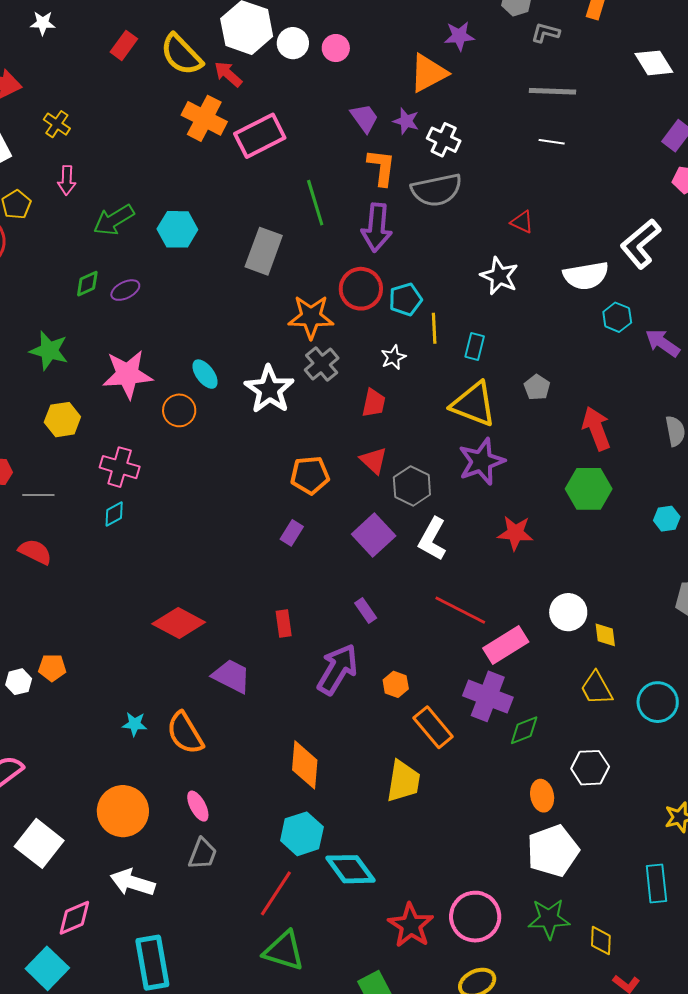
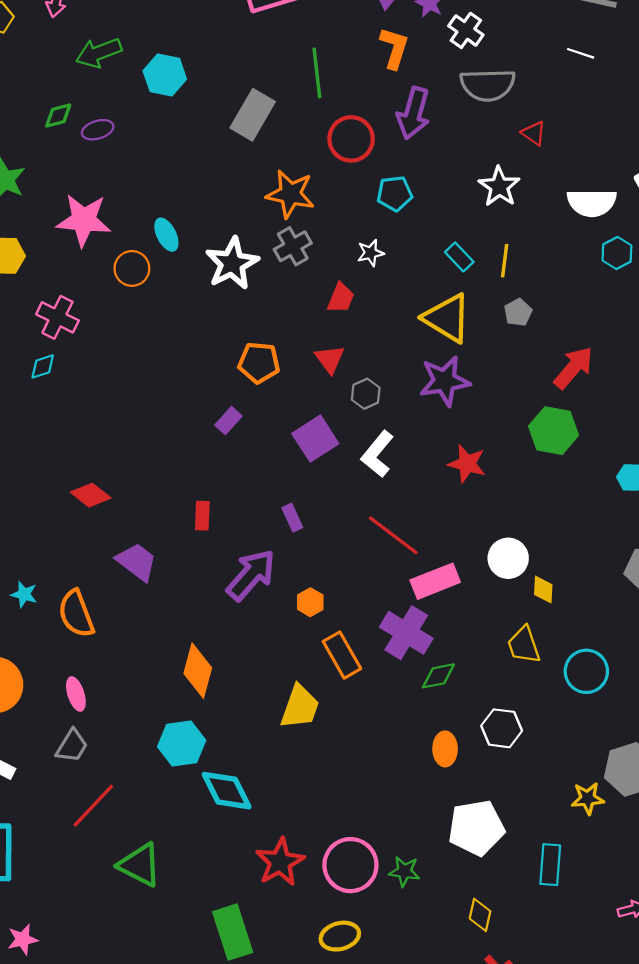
gray semicircle: (437, 190) -> (488, 85), moved
purple arrow: (377, 227) -> (413, 113), moved
red circle: (361, 289) -> (351, 139), moved
yellow line: (434, 328) -> (505, 261), moved
cyan rectangle: (475, 346) -> (459, 257), turned -68
red arrow: (596, 428) -> (573, 368), turned 51
gray hexagon: (412, 486) -> (366, 394), size x0.7
red diamond: (179, 623) -> (91, 495), size x0.7
white pentagon: (553, 851) -> (476, 828), moved
red line: (276, 893) -> (93, 806), moved
green star: (549, 919) -> (404, 871), moved, size x0.7

